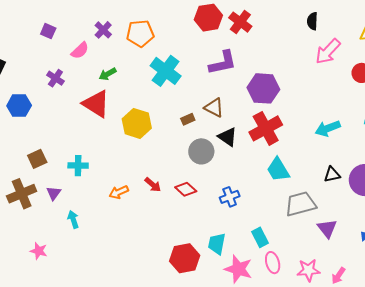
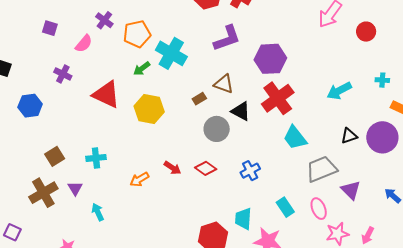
orange pentagon: (140, 33) -> (137, 34), moved
green arrow: (108, 74) -> (142, 69), moved
pink ellipse: (273, 263) -> (319, 209), moved

